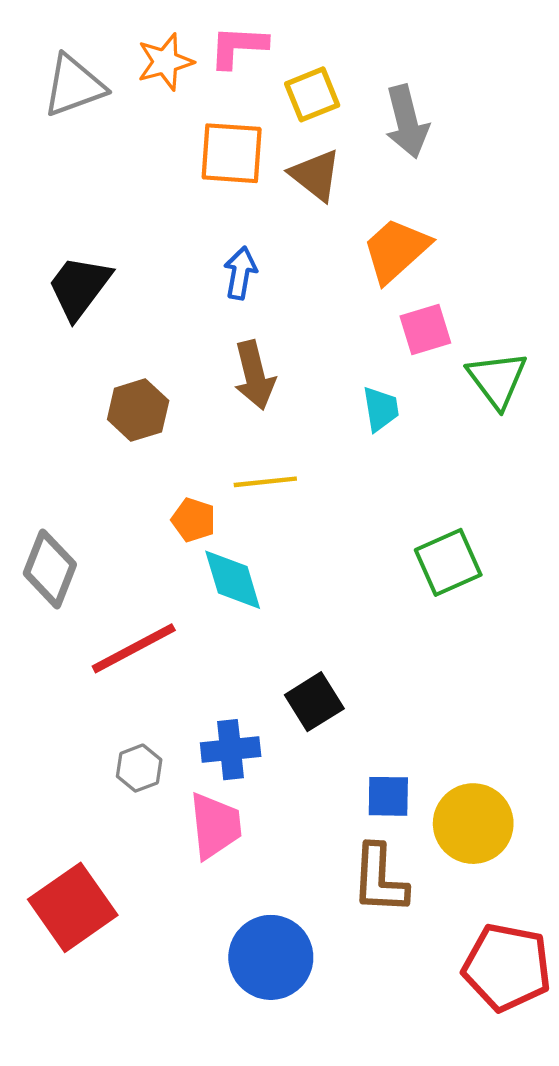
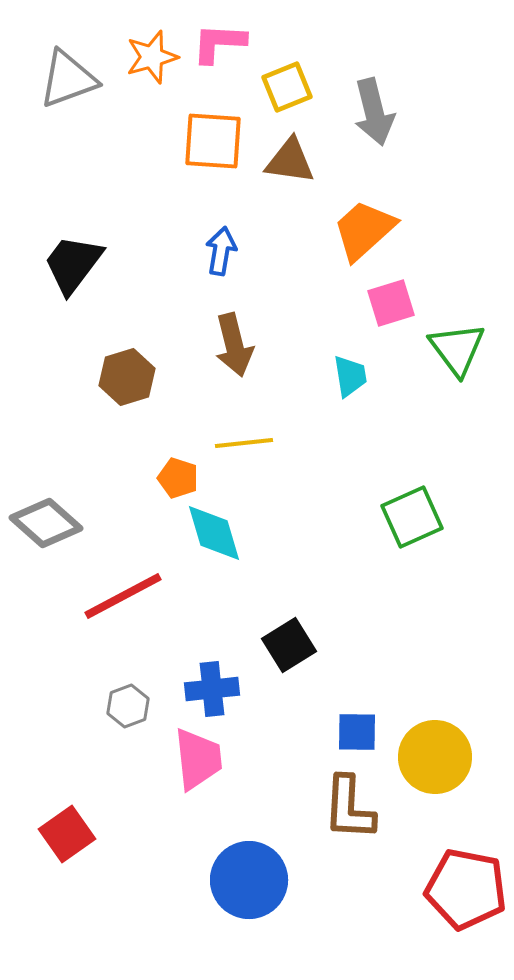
brown triangle: (315, 175) -> (290, 161), turned -30
gray diamond: (50, 569) -> (46, 523), turned -70
red square: (73, 907) -> (67, 834), size x0.7

